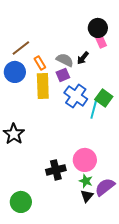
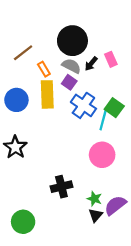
black circle: (98, 28) -> (72, 41), moved, size x1.4
pink rectangle: (101, 41) -> (111, 59), moved
blue circle: (15, 72) -> (16, 100), moved
purple square: (63, 75) -> (69, 82), turned -32
pink circle: (85, 160) -> (102, 155), moved

